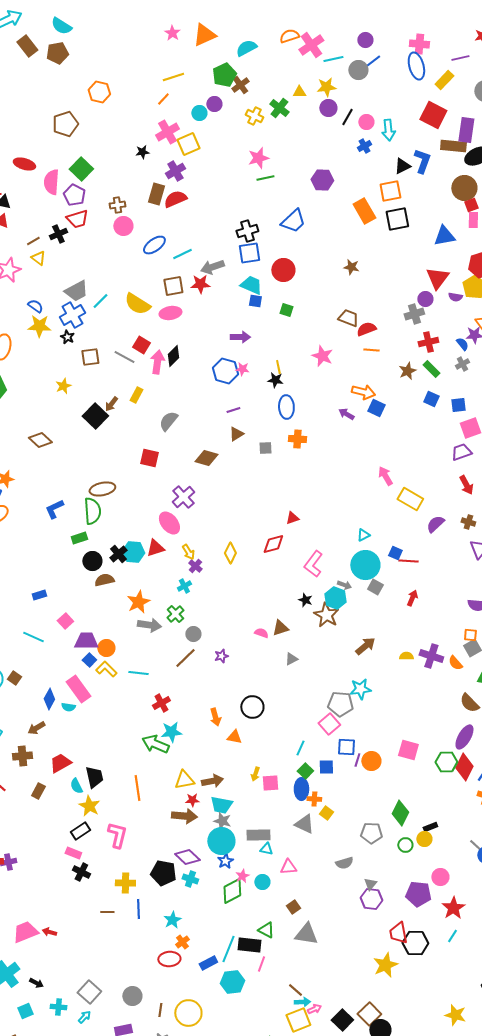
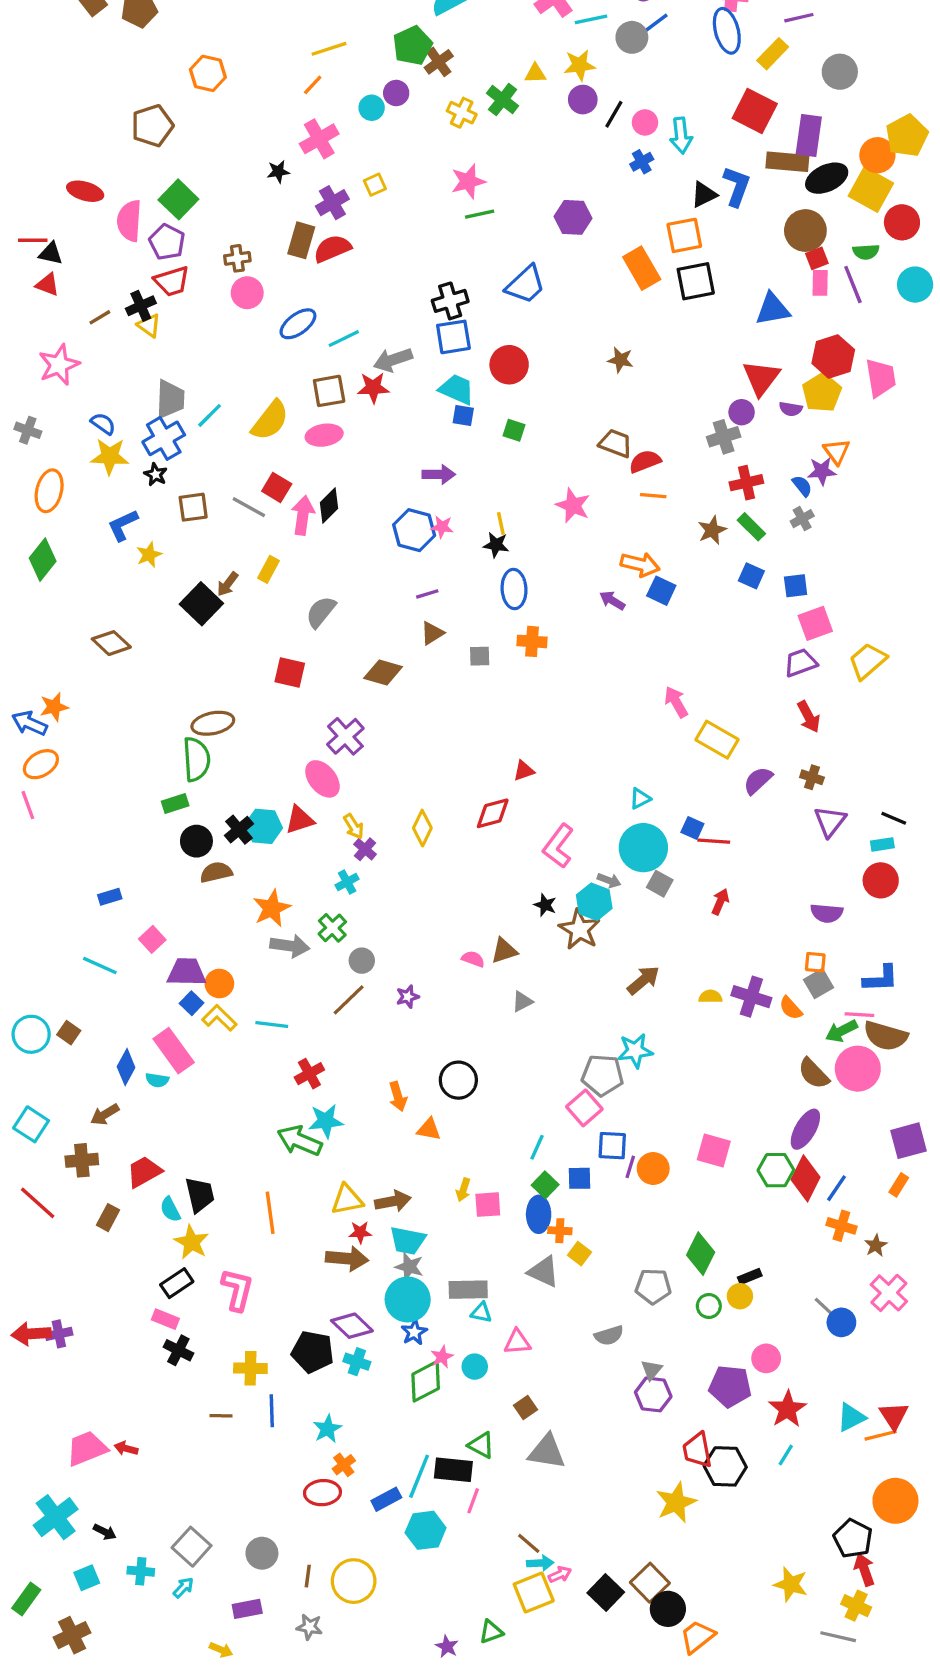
yellow square: (188, 144) -> (375, 185), moved, size x0.6
yellow triangle: (38, 258) -> (149, 325), moved
gray trapezoid: (76, 291) -> (170, 399), turned -60
yellow semicircle: (137, 304) -> (270, 420), turned -84
blue L-shape: (54, 509) -> (123, 525), moved

